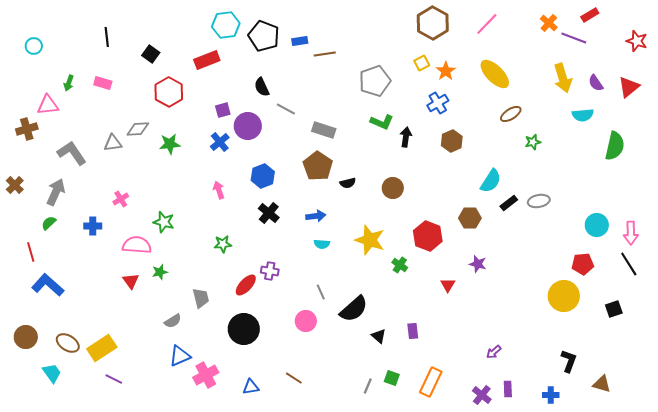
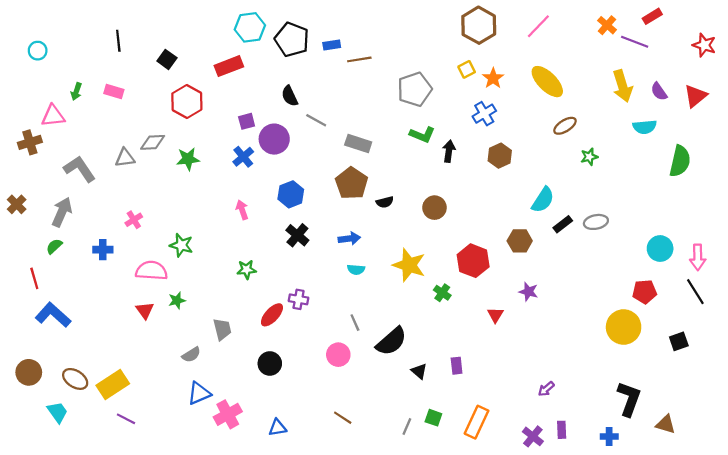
black circle: (244, 329) -> (270, 363), size x0.7
black L-shape: (569, 361) -> (629, 399), size x1.4
brown line: (294, 378) -> (343, 418), moved

